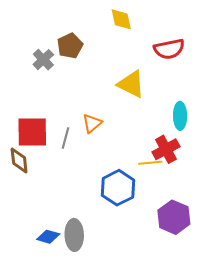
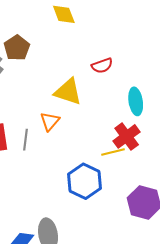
red semicircle: (169, 49) -> (102, 66), moved, size x0.7
yellow triangle: (131, 84) -> (68, 92), moved

